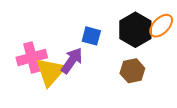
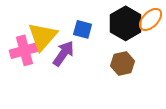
yellow triangle: (50, 72) -> (43, 36), moved

